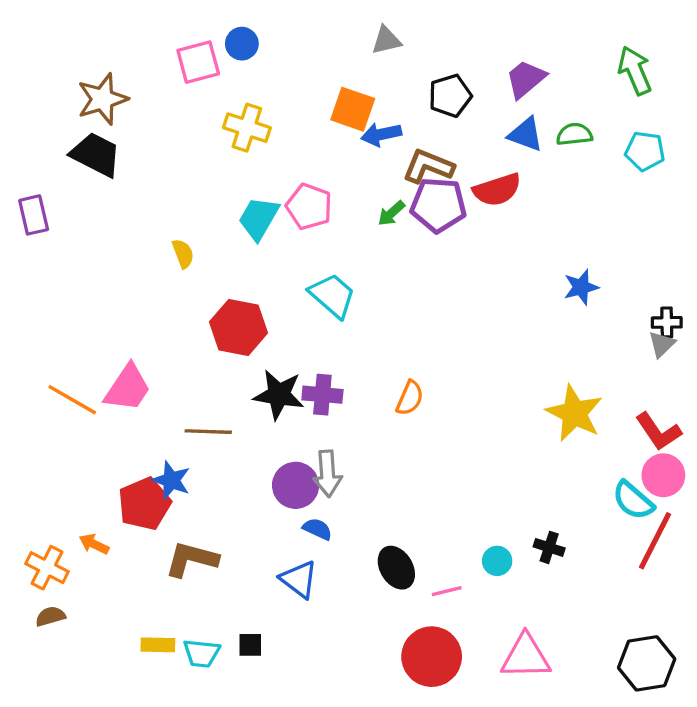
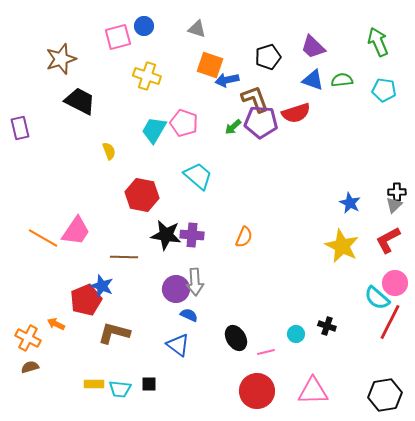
gray triangle: (386, 40) -> (197, 29), moved, turned 30
purple trapezoid: (526, 79) -> (313, 47), turned -96
black trapezoid: (96, 154) -> (80, 101), moved
brown L-shape: (428, 166) -> (255, 99), turned 48
blue star: (581, 287) -> (350, 203), moved, turned -30
red L-shape: (658, 432) -> (388, 240), moved, turned 96

